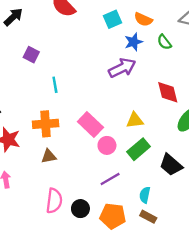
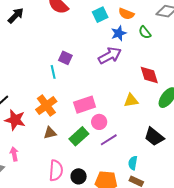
purple square: (31, 55) -> (65, 58), moved
yellow triangle: (135, 120) -> (131, 101), moved
orange cross: (46, 124) -> (46, 105), turned -30
pink rectangle: (90, 124) -> (85, 105), turned -60
green rectangle: (138, 149) -> (79, 136), moved
purple line: (110, 179) -> (109, 140), moved

